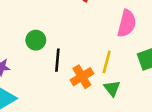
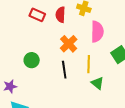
black line: (57, 60) -> (64, 70), moved
orange cross: (82, 77) -> (69, 44), moved

